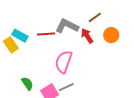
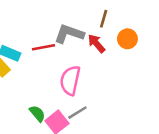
brown line: (95, 17) -> (104, 19), turned -32
green semicircle: (27, 84) -> (37, 114), moved

